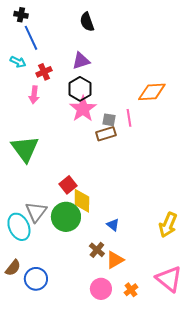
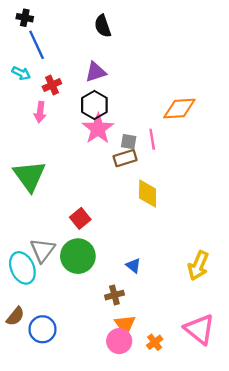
yellow diamond: (82, 201) -> (148, 194), moved
brown cross: (97, 250) -> (114, 295), turned 35
orange triangle: (115, 260) -> (125, 325), moved, turned -36

